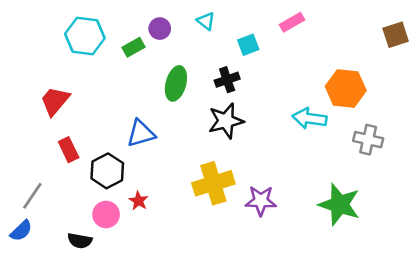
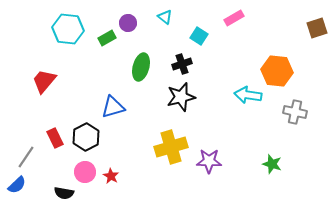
cyan square: (248, 45) -> (199, 36), turned -36
red rectangle: (69, 150) -> (55, 138), moved
red star: (138, 201) -> (111, 176), moved
green star: (339, 205) -> (272, 164), size x0.6

